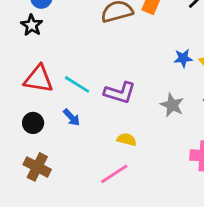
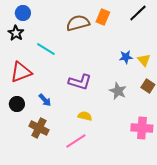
red triangle: (39, 79) -> (21, 72), turned -30
cyan line: (77, 84) -> (46, 49), moved
brown cross: (37, 167) -> (39, 128), moved

